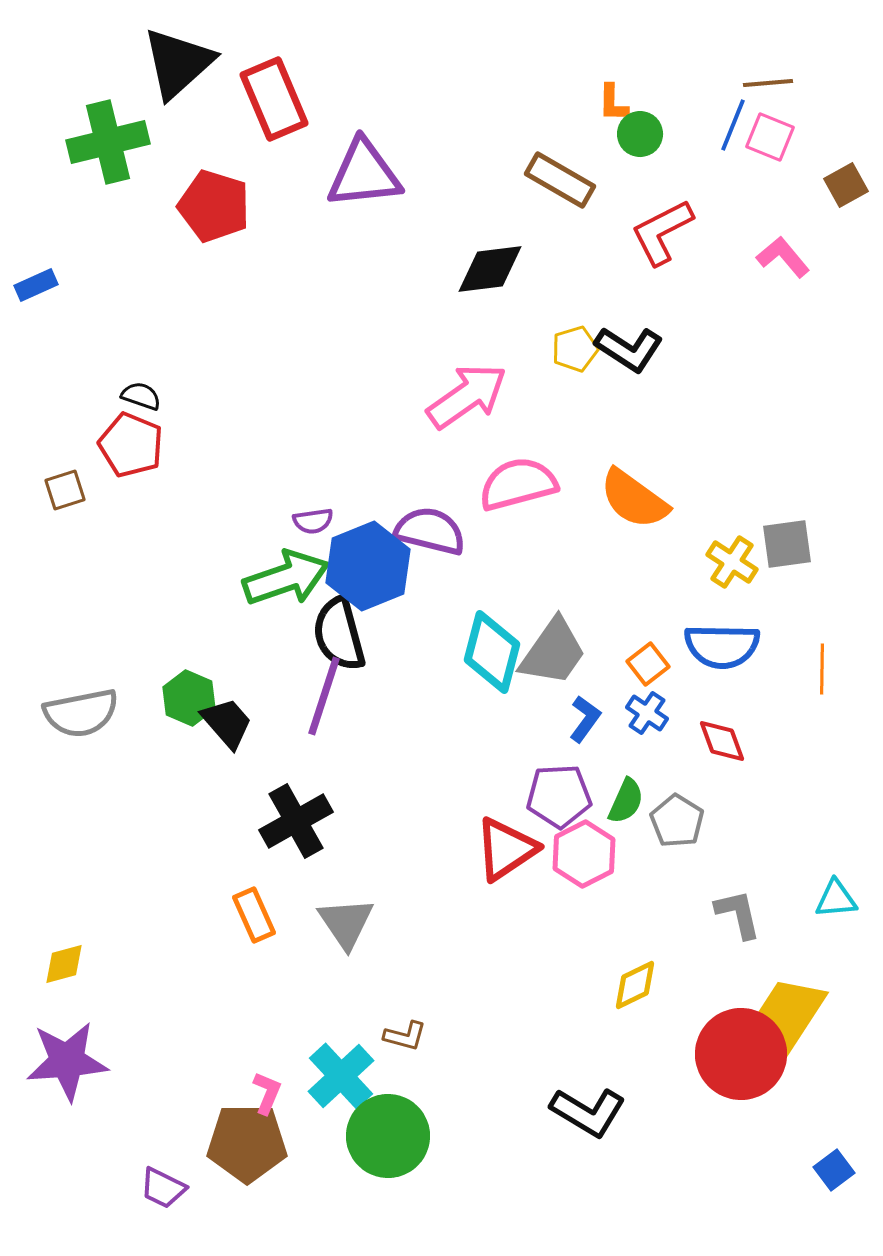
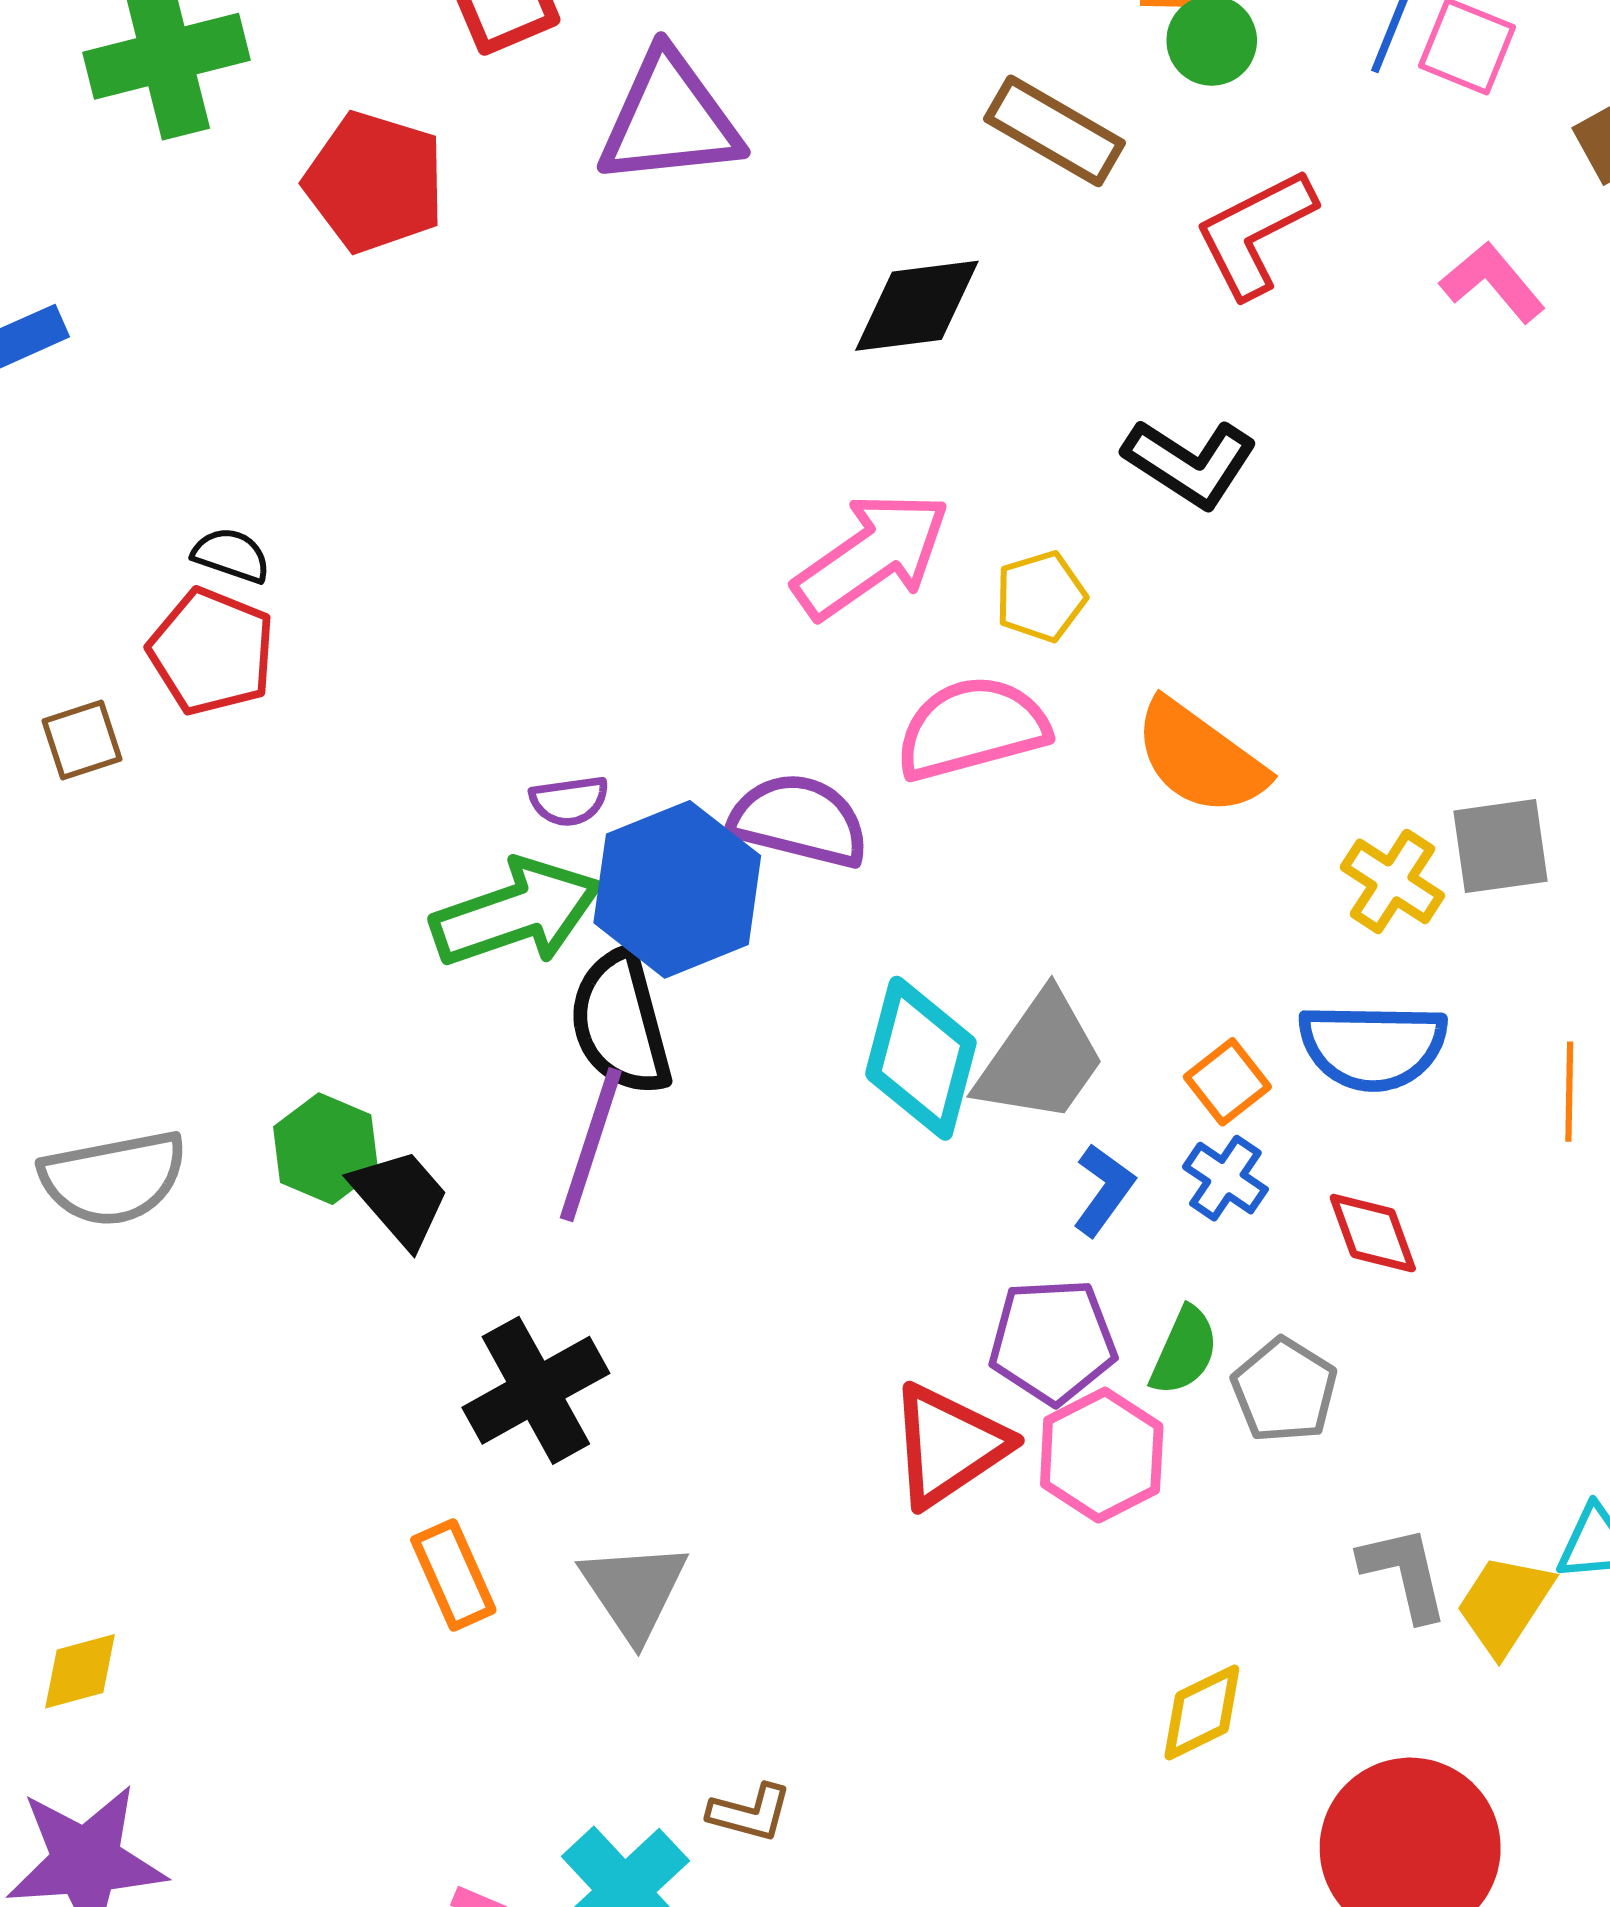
yellow pentagon: (575, 349) -> (1041, 597), moved
yellow trapezoid: (789, 1014) -> (1504, 1604), moved, size x0.7

